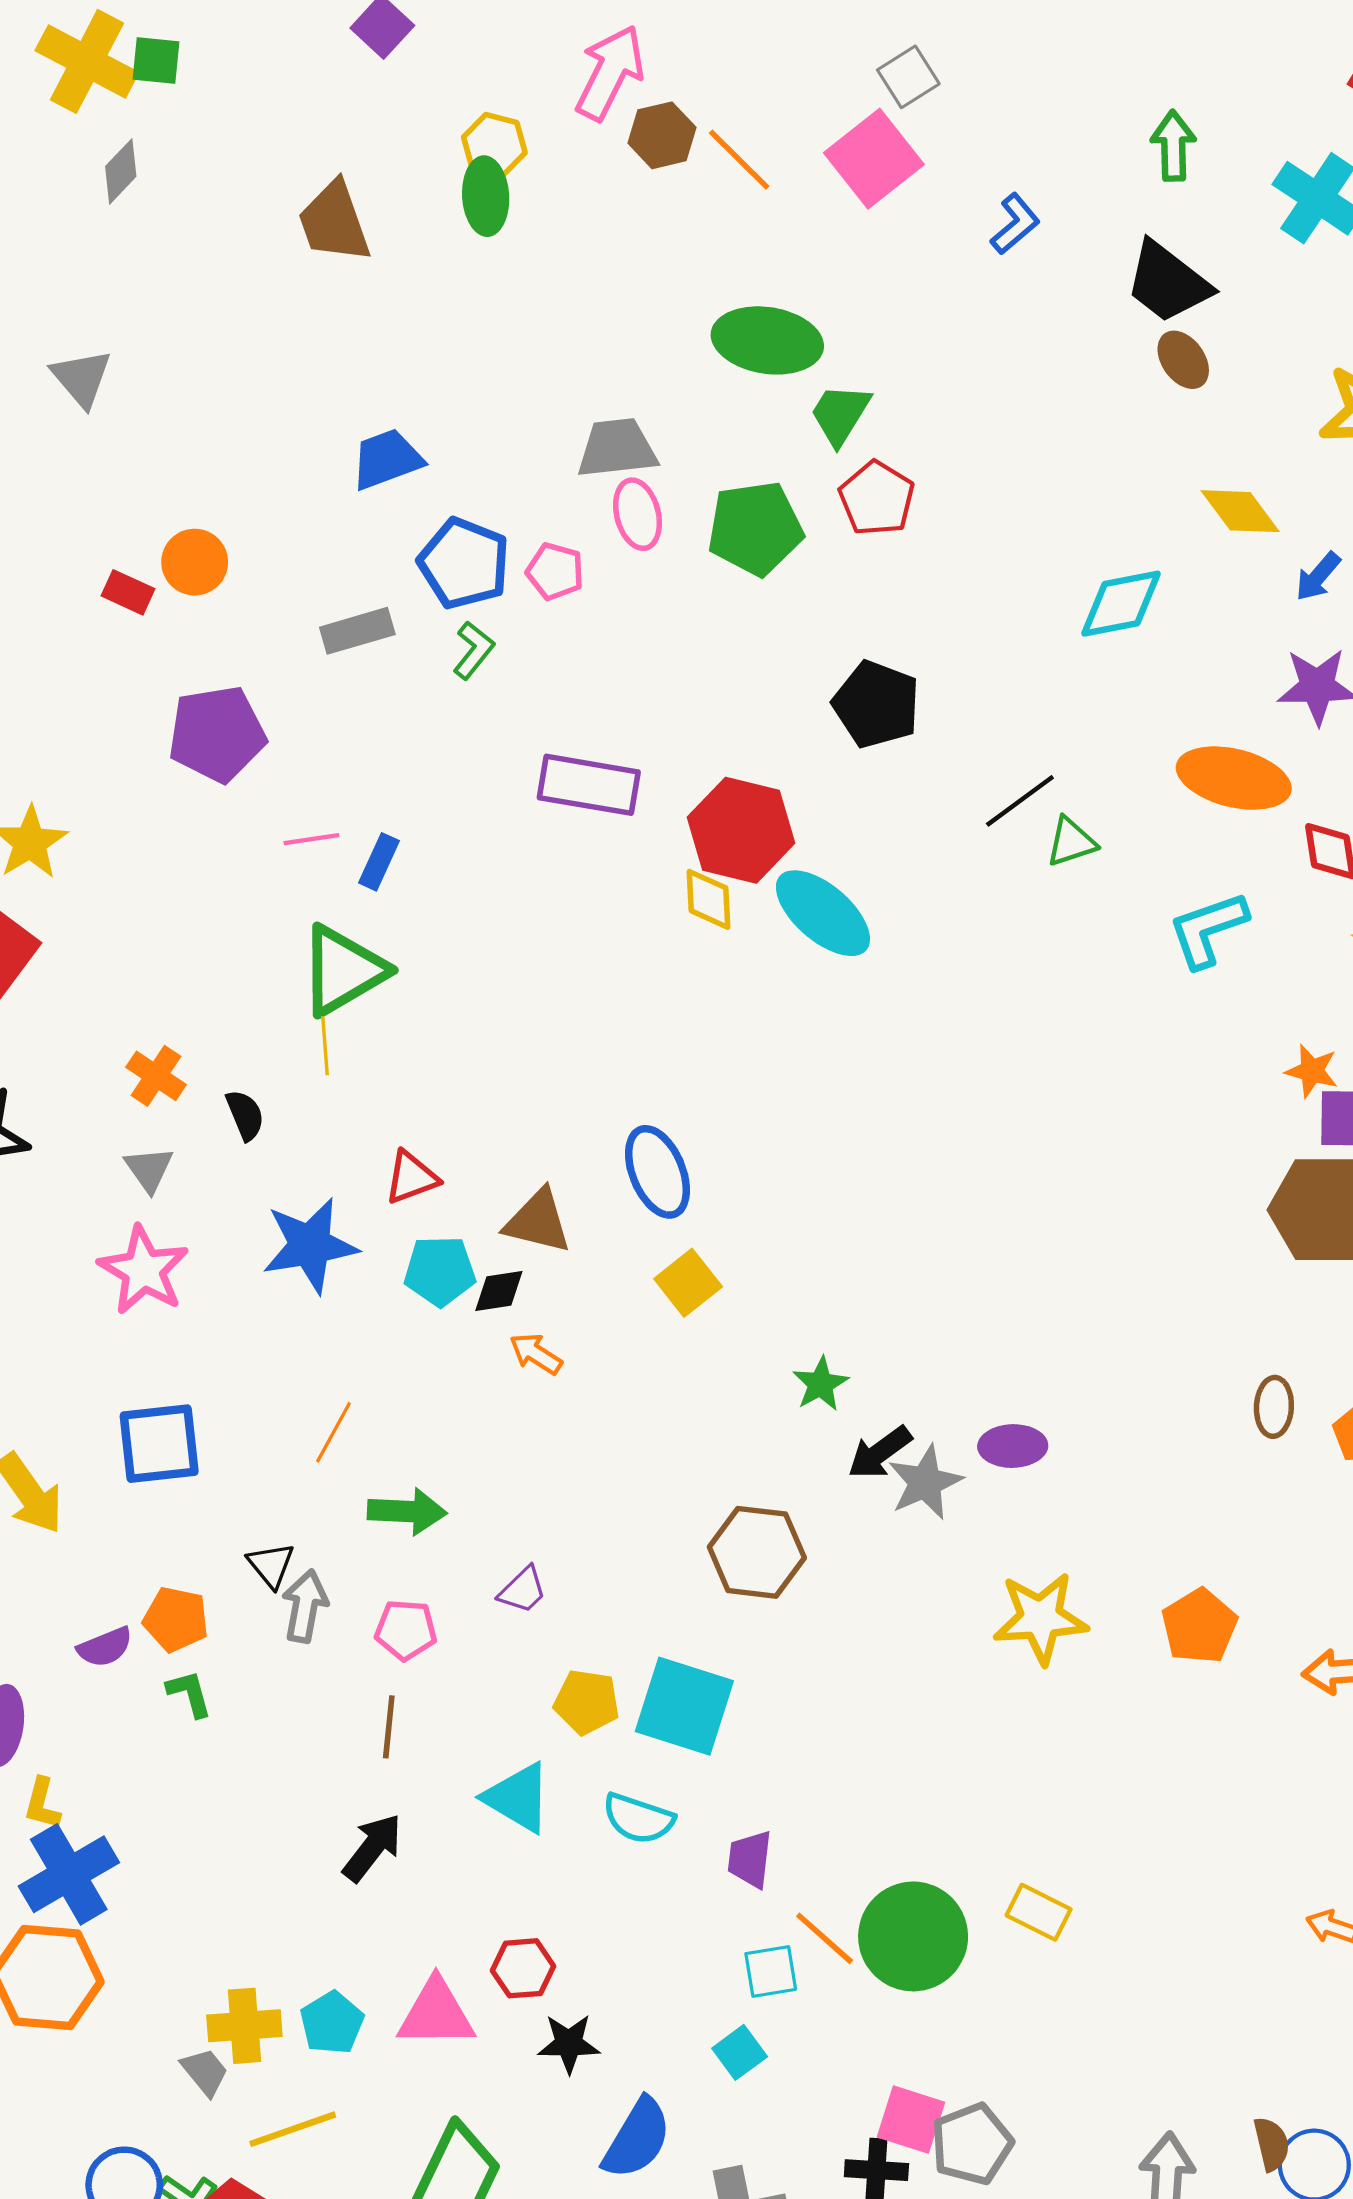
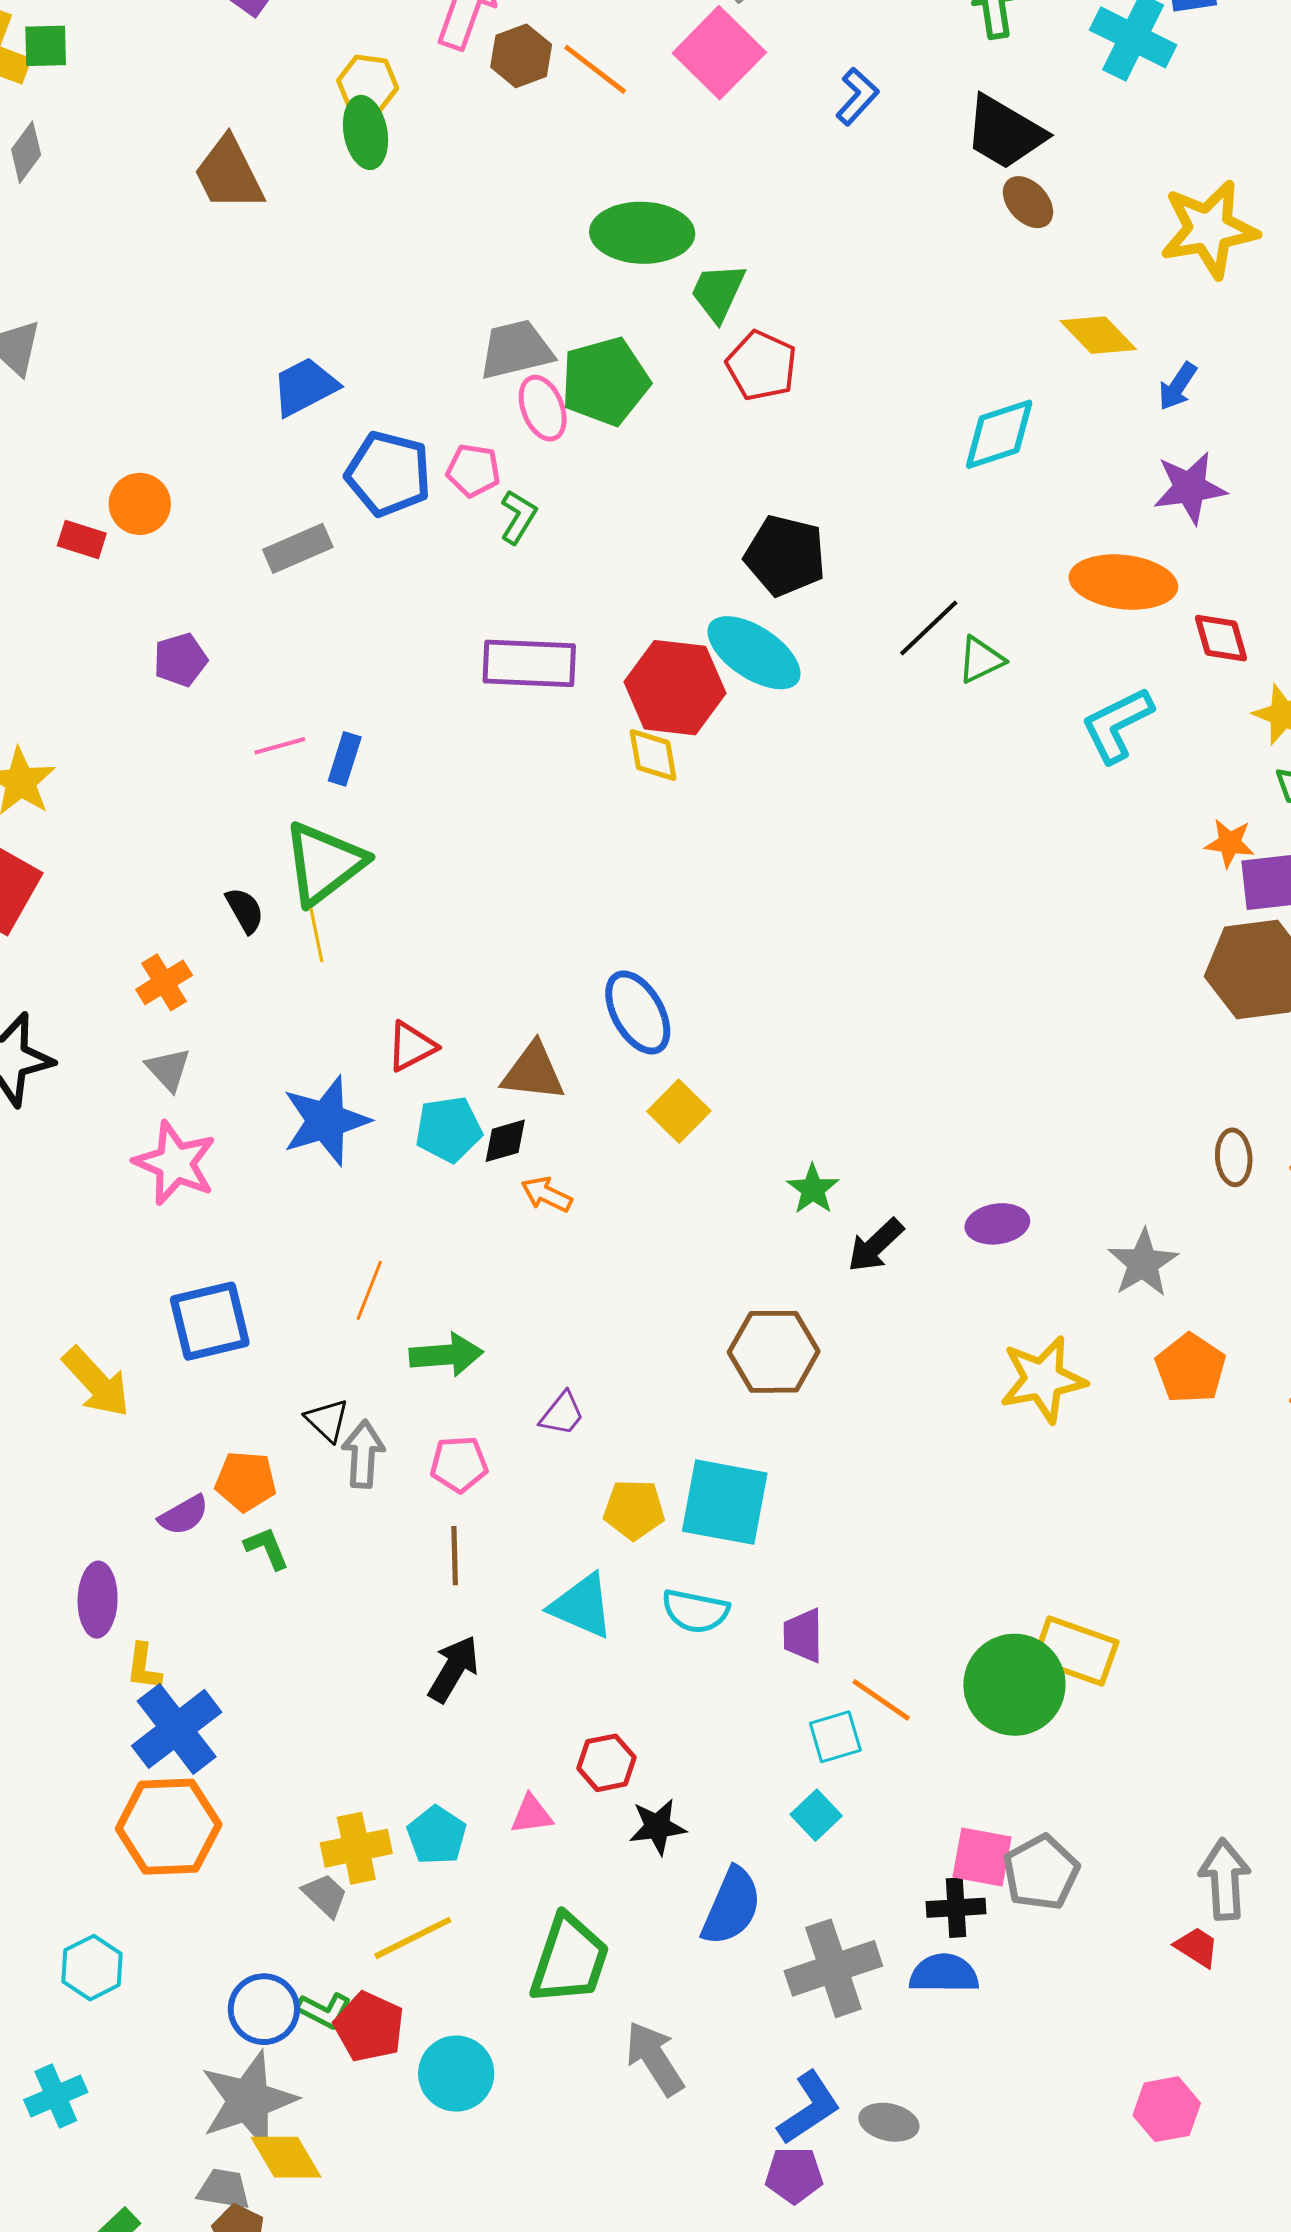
green pentagon: (755, 528) -> (605, 381), moved
green L-shape: (474, 650) -> (518, 517), moved
purple pentagon: (217, 734) -> (180, 660), size x0.6
cyan ellipse: (823, 913) -> (754, 653), moved
orange cross: (156, 1076) -> (164, 982), turned 32
black semicircle: (245, 1115) -> (245, 910), moved
gray star: (925, 1482) -> (1143, 1263), moved
yellow rectangle: (1039, 1912) -> (1076, 1651), size x1.4
green circle: (913, 1936) -> (1014, 1685), moved
pink triangle: (436, 2013) -> (531, 1814), size x0.6

